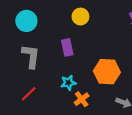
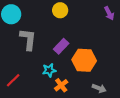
purple rectangle: (67, 47) -> (61, 46), moved, turned 56
gray L-shape: (31, 56) -> (28, 39), moved

